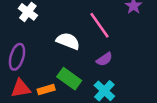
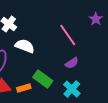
white semicircle: (68, 41) -> (25, 46), moved

